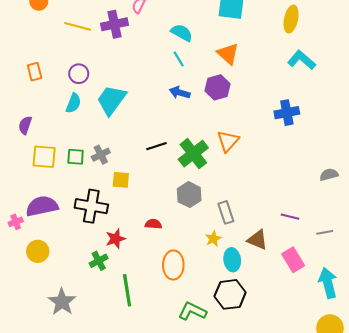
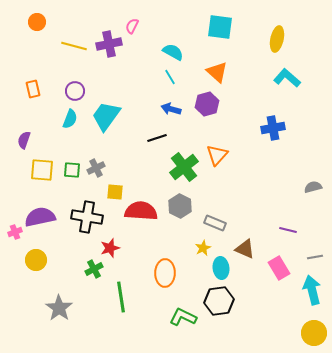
black line: (157, 146) -> (157, 138), moved
gray rectangle: (226, 212) -> (215, 223), turned -50
purple line: (290, 217) -> (288, 230), moved
red semicircle: (153, 224) -> (141, 211), moved, size x2.0
gray line: (325, 232) -> (315, 257), moved

